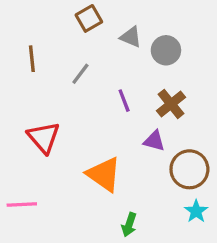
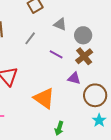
gray triangle: (131, 37) -> (60, 24), moved
gray circle: (166, 50) -> (83, 35), moved
purple line: (124, 101) -> (56, 54), turned -40

